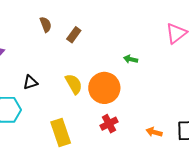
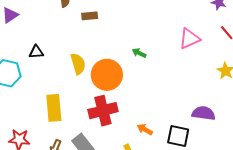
brown rectangle: (74, 35) -> (90, 16), turned 35
red cross: (109, 124) -> (103, 111), size x1.6

